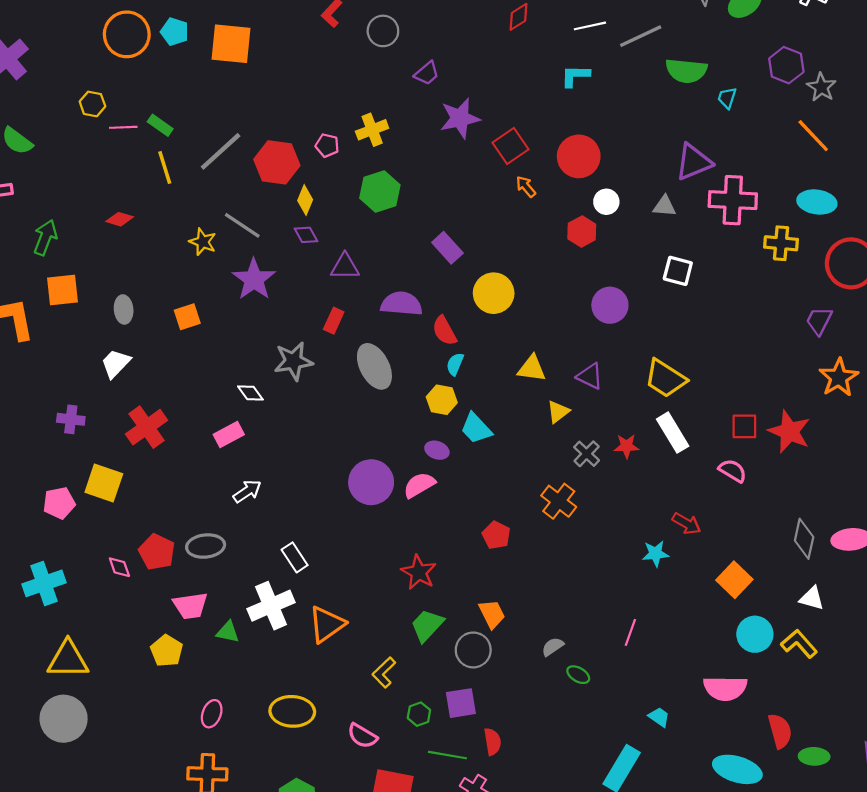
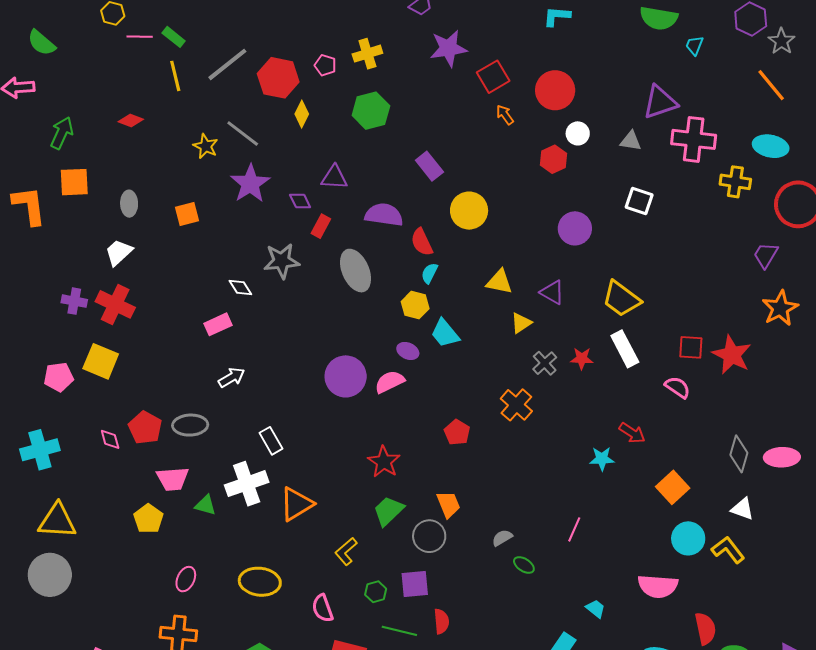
purple diamond: (306, 235) -> (300, 201), moved
red cross: (147, 427) -> (115, 304), moved, turned -33
pink semicircle: (362, 736) -> (323, 608), turned 36

